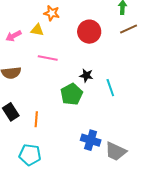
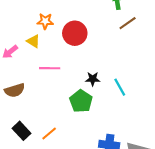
yellow triangle: (37, 30) -> (33, 41), turned 32
red circle: (89, 32) -> (75, 33), moved
orange line: (36, 119) -> (49, 134), turned 56

